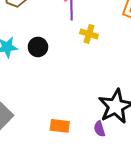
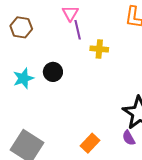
orange rectangle: (60, 126) -> (90, 143), turned -42

